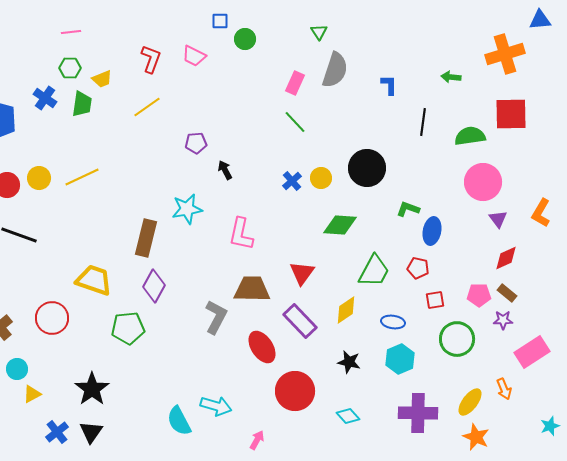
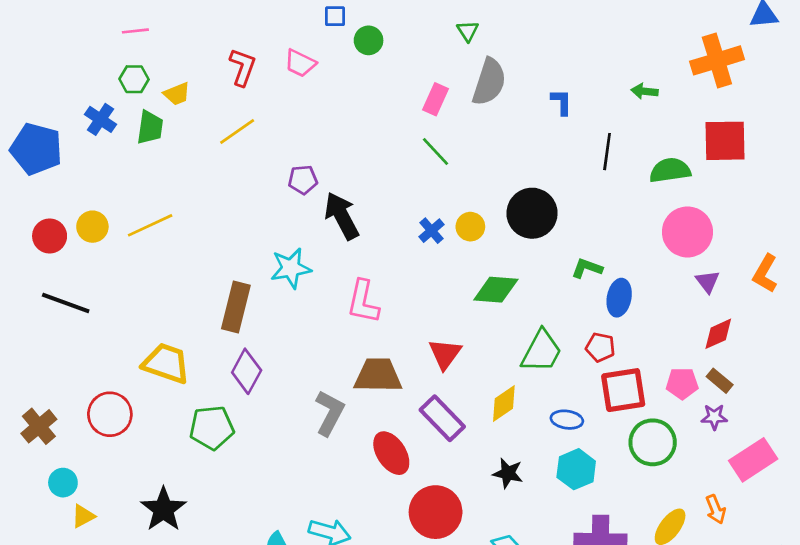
black arrow: (225, 170) -> (342, 216), size x1.8
red square: (435, 300) -> (623, 390), size x1.8

